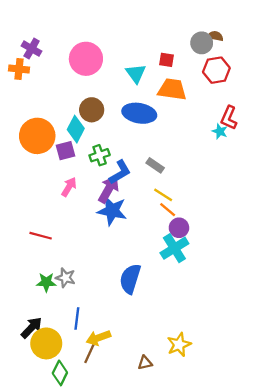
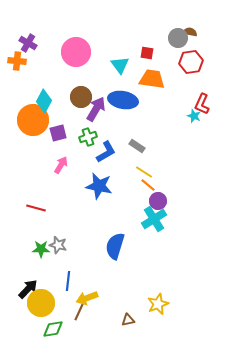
cyan diamond: (76, 129) -> (44, 101), moved
purple arrow: (109, 189) -> (96, 109), moved
green diamond: (60, 373) -> (53, 329), turned 55

